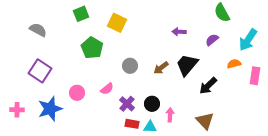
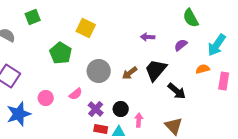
green square: (81, 14) -> (33, 17), moved
gray circle: (130, 66) -> (99, 71), size x1.5
black arrow: (208, 86) -> (177, 91), turned -96

